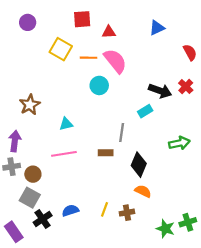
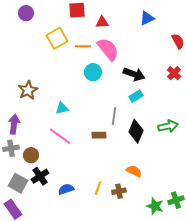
yellow square: (61, 49) -> (57, 38), turned 30
black arrow: (160, 91) -> (134, 74), moved
pink line: (64, 154) -> (60, 136), turned 45
black diamond: (139, 165) -> (136, 131), moved
gray square: (30, 198) -> (18, 183), moved
black cross: (43, 219) -> (40, 176), moved

